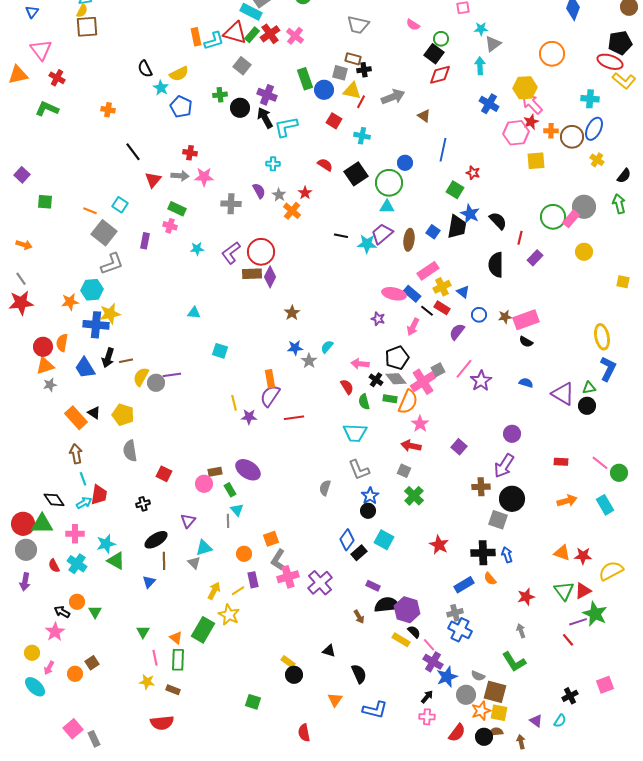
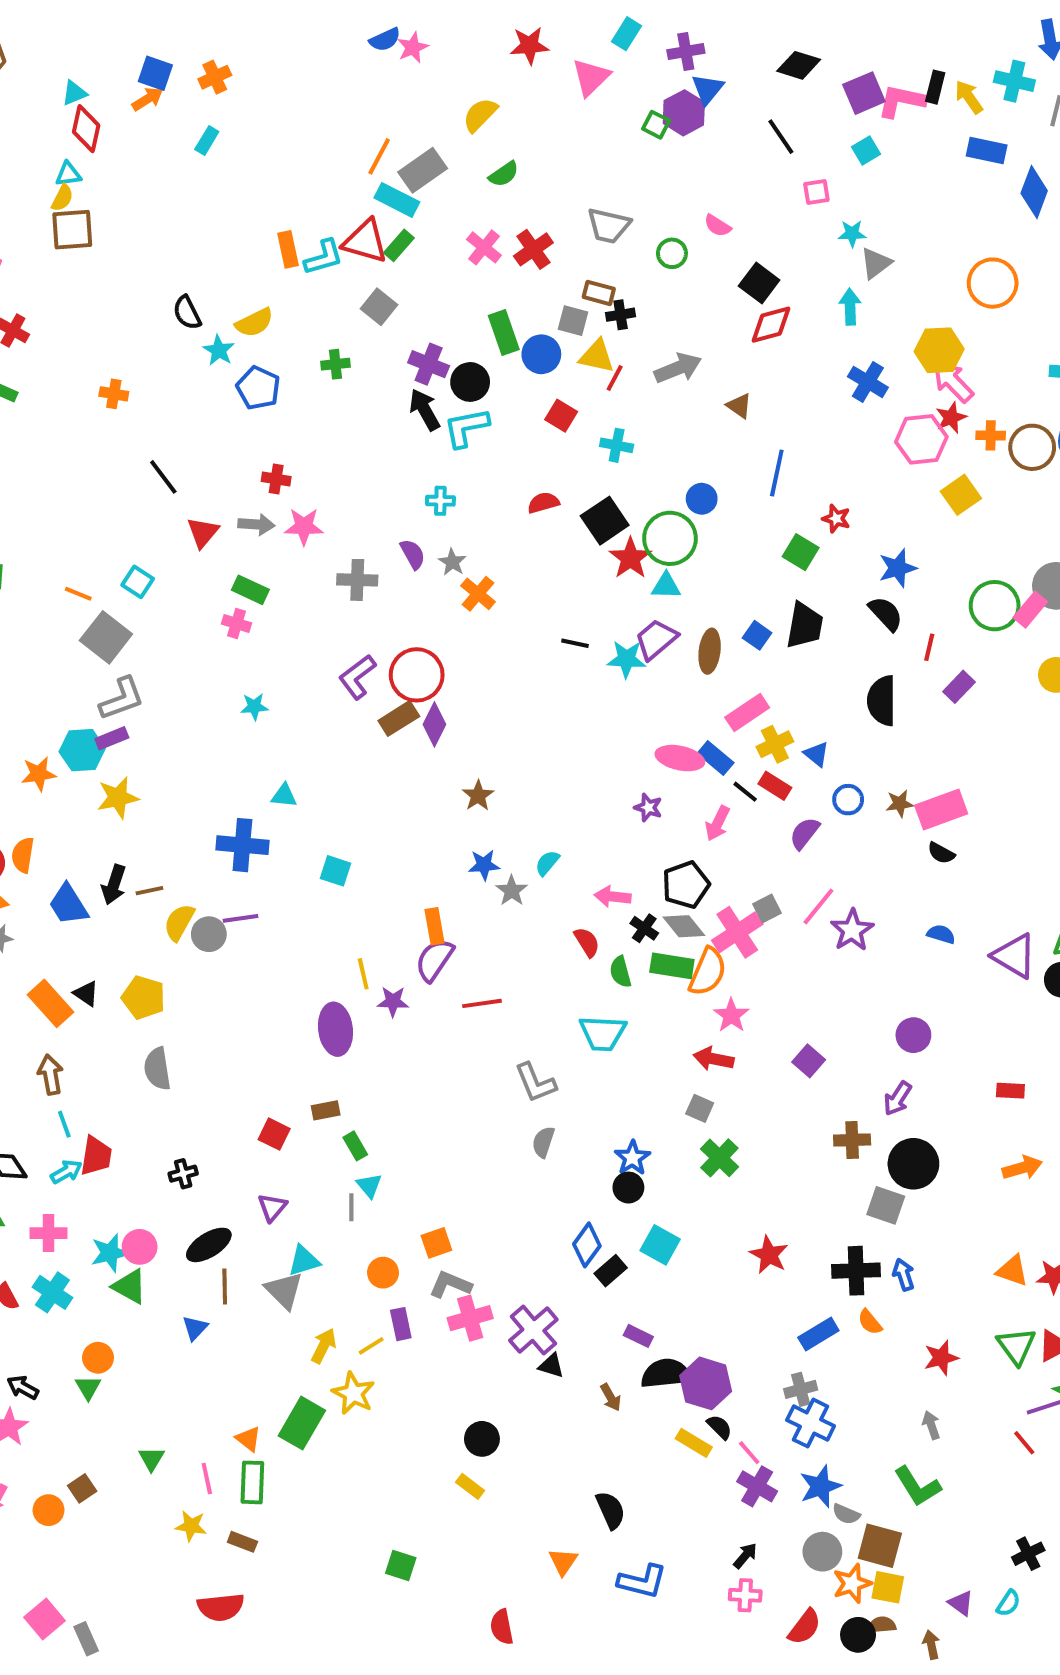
red cross: (270, 34) -> (533, 249), moved
green circle: (441, 39) -> (672, 253), moved
black circle: (240, 108) -> (470, 382), moved
yellow square: (536, 161) -> (961, 495), turned -30
red semicircle: (325, 165) -> (543, 503), turned -49
red star: (305, 193) -> (630, 558), moved, size x1.5
blue star: (470, 214) -> (898, 568), moved, turned 30
purple rectangle: (145, 241) -> (112, 738), moved, turned 56
cyan star: (197, 249) -> (254, 707), moved
brown rectangle: (252, 274) -> (399, 718), turned -30
blue cross: (96, 325) -> (242, 845), moved
green rectangle: (390, 399) -> (672, 966), size x1.5
purple arrow: (504, 466) -> (898, 1098), size x0.7
purple ellipse: (248, 470) -> (336, 1029), moved, turned 50
gray L-shape: (359, 470) -> (535, 1083), moved
red square: (164, 474) -> (274, 1134), moved
pink circle: (204, 484) -> (140, 1247), moved
gray L-shape: (278, 560) -> (450, 1285), turned 80
gray triangle: (194, 563) -> (284, 1290), size x1.5
orange circle: (77, 602) -> (98, 1358), moved
green triangle: (143, 632) -> (151, 1459), moved
black triangle: (329, 651) -> (551, 1366), moved
black circle: (294, 675) -> (482, 1439), moved
blue star: (447, 677) -> (820, 1486), moved

